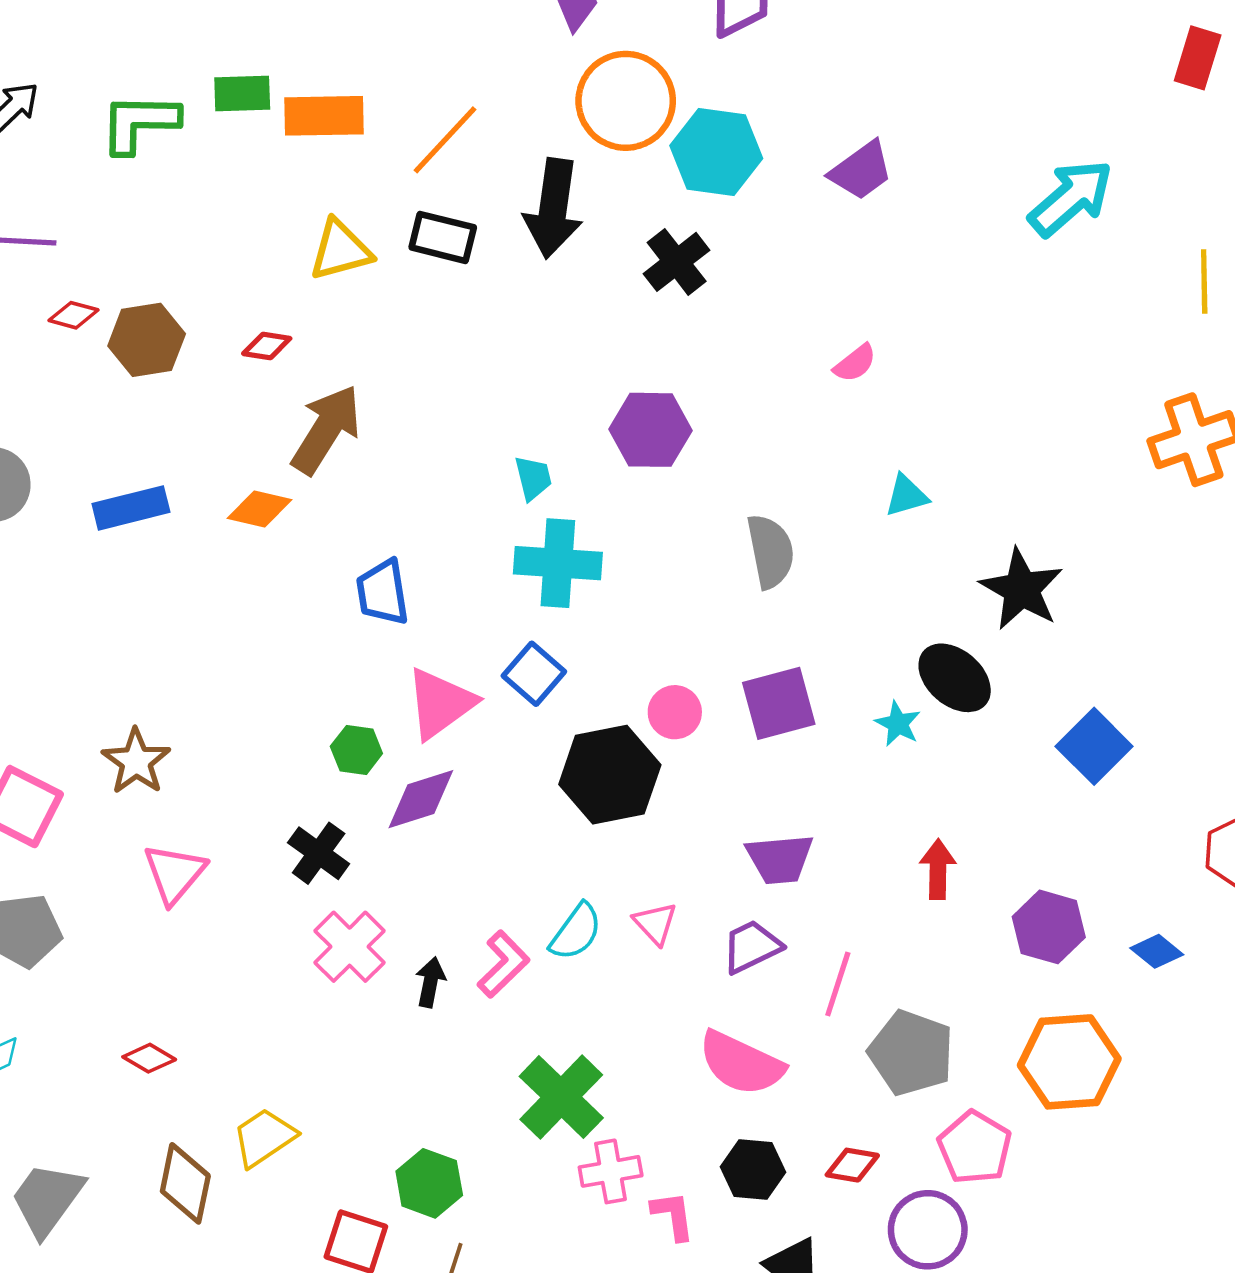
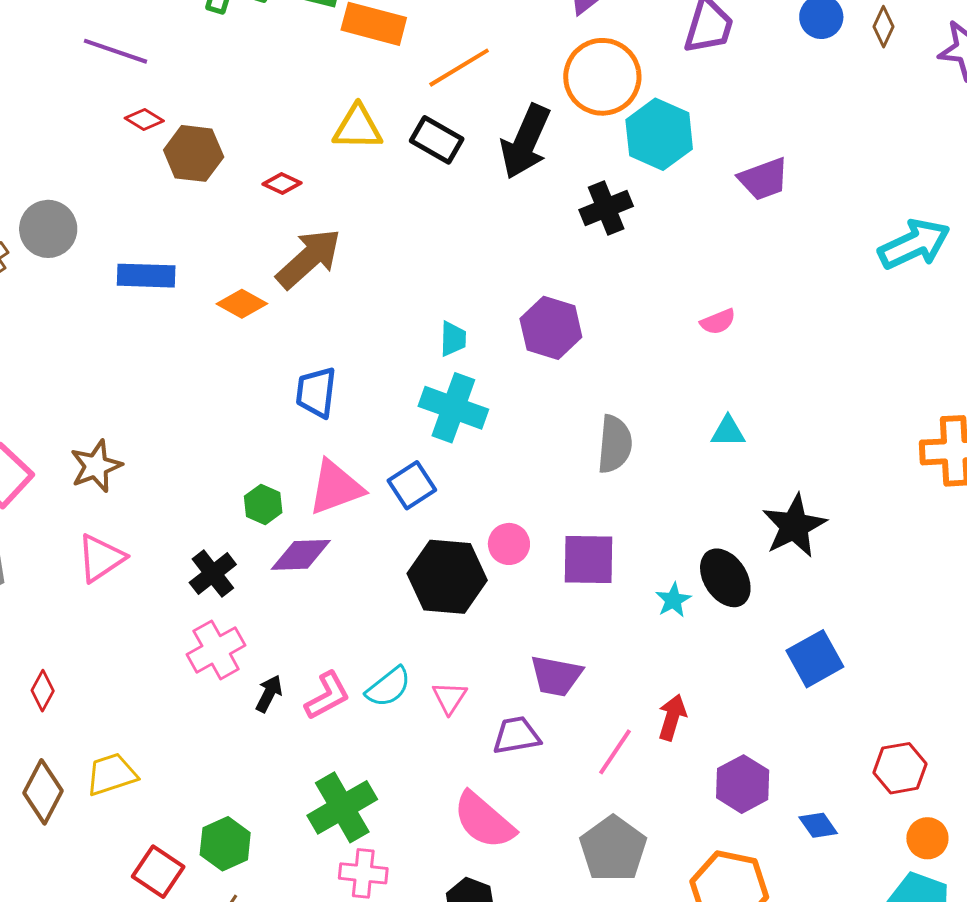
pink line: (838, 984) -> (615, 752), moved
red diamond: (149, 1058) -> (43, 691), turned 72

